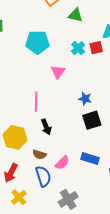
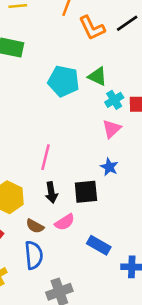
green triangle: (75, 15) -> (97, 76), moved
pink triangle: (58, 72) -> (112, 129), moved
black square: (92, 120) -> (86, 192), moved
pink semicircle: (62, 163) -> (65, 222), moved

